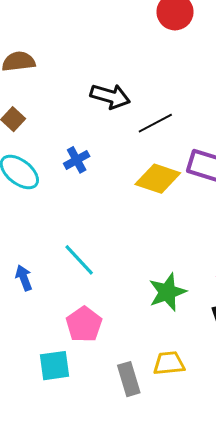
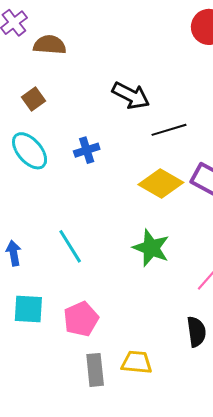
green star: (167, 292) -> (151, 248), moved, turned 30
pink pentagon: (84, 324) -> (81, 319), moved
cyan square: (55, 366) -> (28, 309), moved

